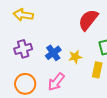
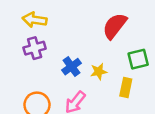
purple cross: (23, 49) -> (35, 48), moved

